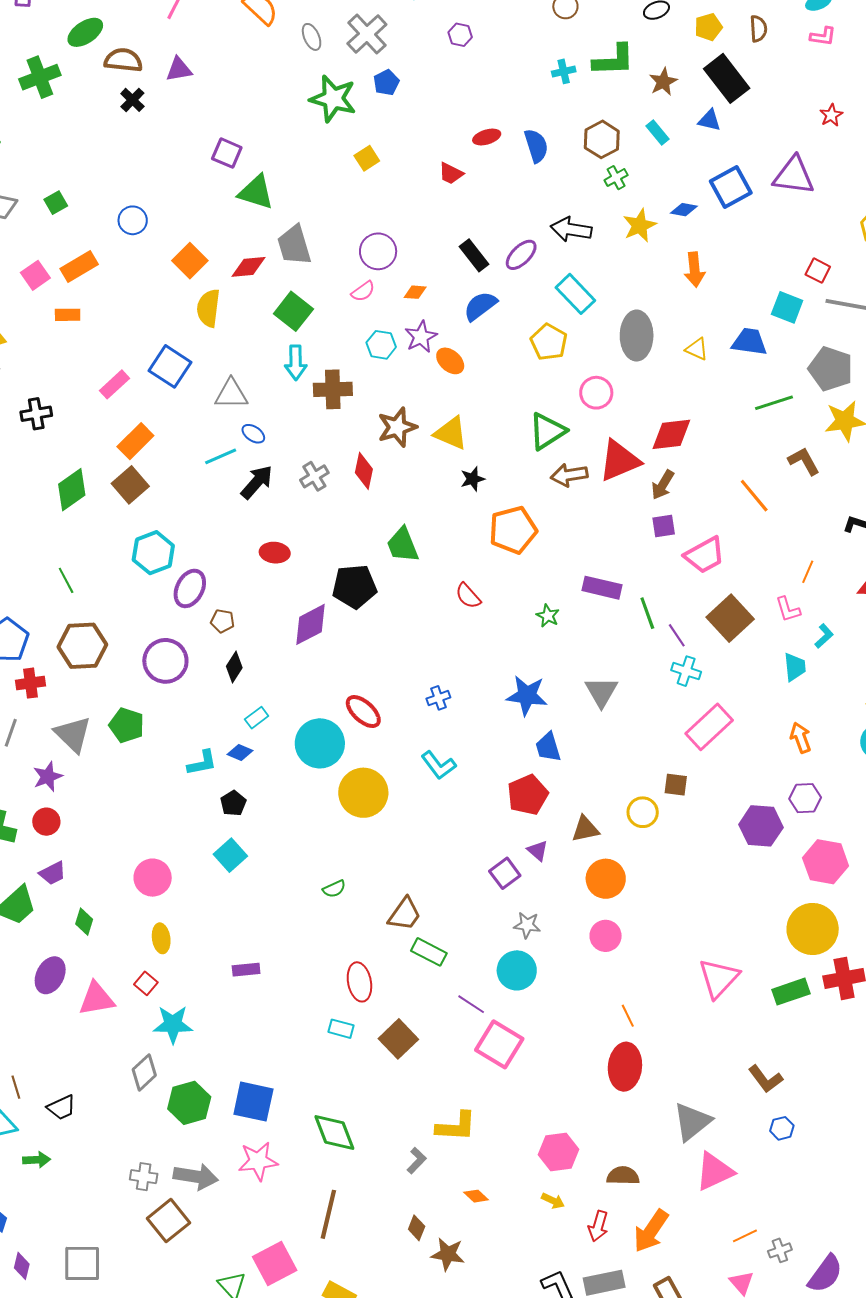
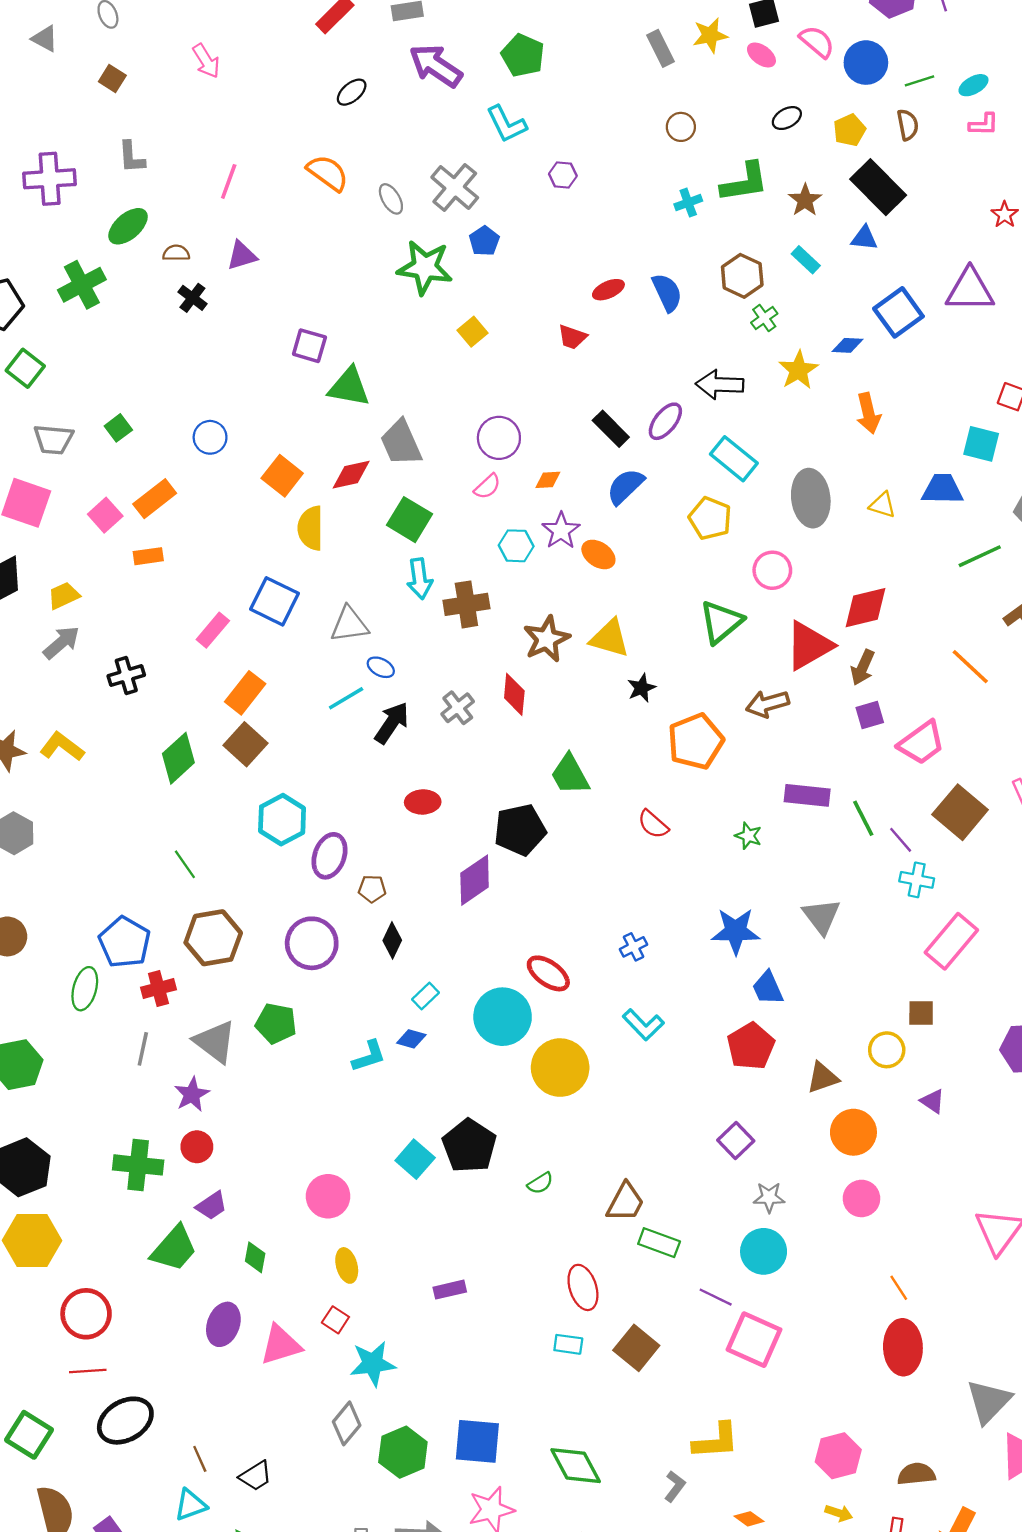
brown semicircle: (123, 60) -> (176, 253), size x0.6
brown arrow: (569, 475) -> (767, 704), moved
black pentagon: (233, 803) -> (469, 1146), moved, size x1.8
purple triangle: (538, 851) -> (933, 1101), moved

